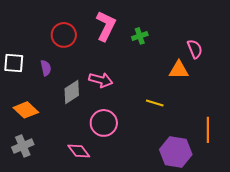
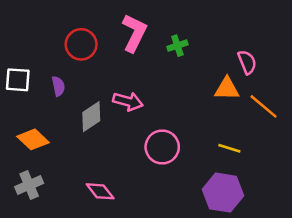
yellow line: (155, 103) -> (229, 148), moved
pink circle: (104, 123) -> (162, 147), moved
orange line: (208, 130) -> (264, 106), moved, turned -50

